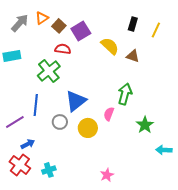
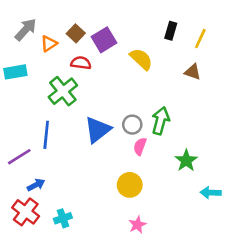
orange triangle: (42, 18) -> (49, 44), moved
brown triangle: (133, 56) -> (193, 72), moved
gray circle: (60, 122) -> (132, 125), moved
yellow circle: (88, 128) -> (130, 185), moved

